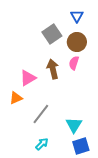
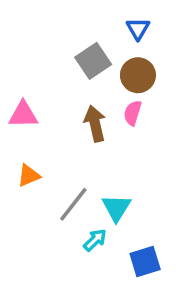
pink triangle: (28, 78) -> (23, 115), moved, turned 30
cyan triangle: (74, 125) -> (116, 208), moved
cyan arrow: (42, 144) -> (95, 240), moved

